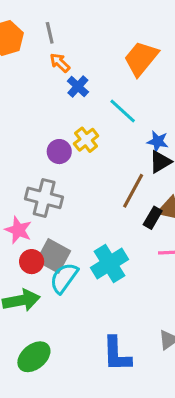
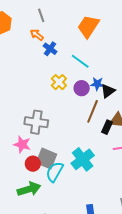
gray line: (50, 33) -> (41, 15), moved
blue star: (158, 141) -> (97, 84), moved
purple circle: (59, 152) -> (82, 88), moved

